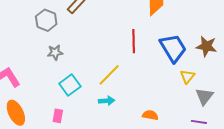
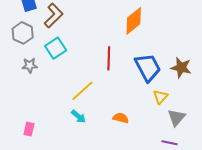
cyan square: (70, 85) -> (56, 48), moved
cyan arrow: (107, 101) -> (78, 116), turned 42
orange semicircle: (150, 115) -> (121, 118), moved

